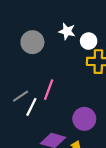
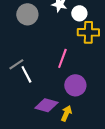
pink line: (49, 90) -> (62, 58), moved
white line: (31, 107) -> (26, 74), turned -54

